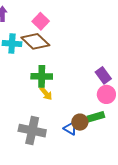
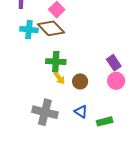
green rectangle: (96, 117) -> (105, 121), moved
brown circle: (80, 122) -> (80, 81), moved

